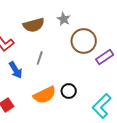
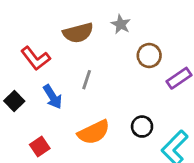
brown circle: (84, 41) -> (149, 56), size x0.7
black circle: (69, 91) -> (142, 127), moved

